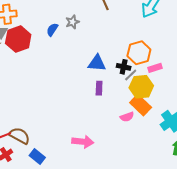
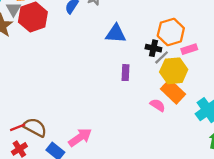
blue triangle: (97, 63) -> (116, 34), moved
pink semicircle: (127, 117) -> (158, 105), turned -128
pink arrow: (83, 142) -> (80, 137), moved, turned -40

